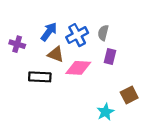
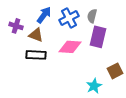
brown triangle: (56, 54) -> (36, 35), moved
purple rectangle: (110, 57) -> (98, 37), size x1.5

